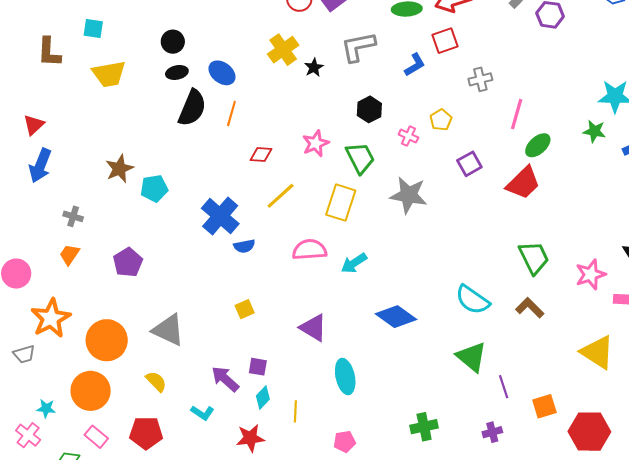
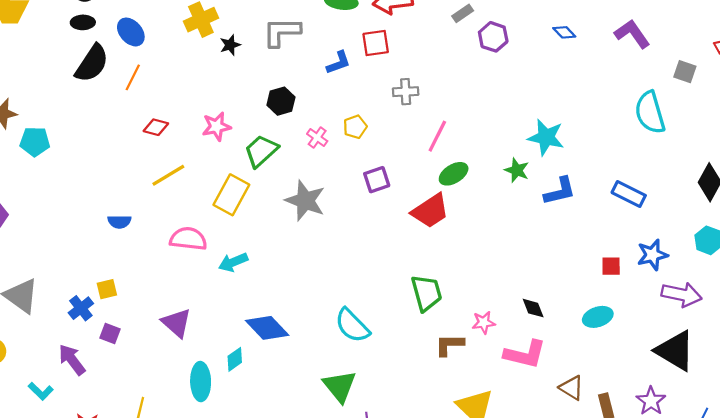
green trapezoid: (360, 158) -> (261, 151), turned -116
blue cross: (220, 216) -> (81, 308), moved, size x0.6
pink star: (591, 274) -> (484, 323), size x0.7
brown L-shape: (530, 308) -> (449, 345), moved, turned -56
purple square: (258, 367) -> (110, 334), moved
cyan diamond: (263, 398) -> (235, 359), moved

